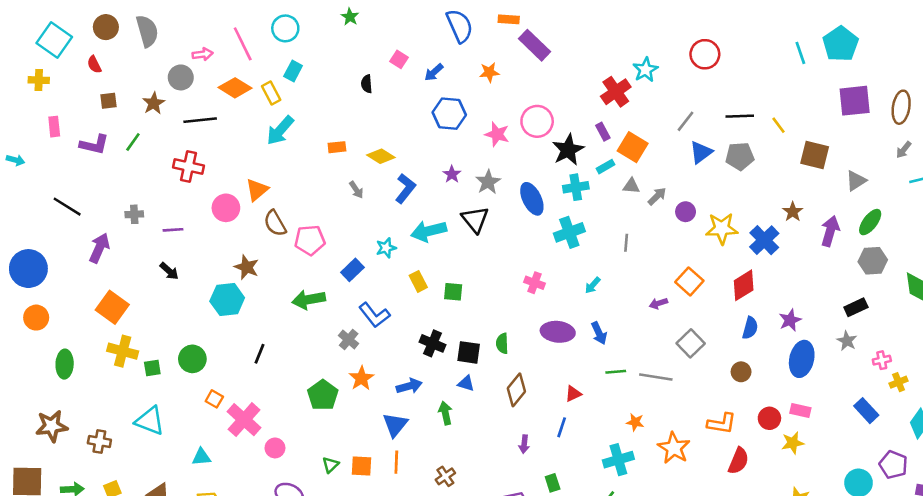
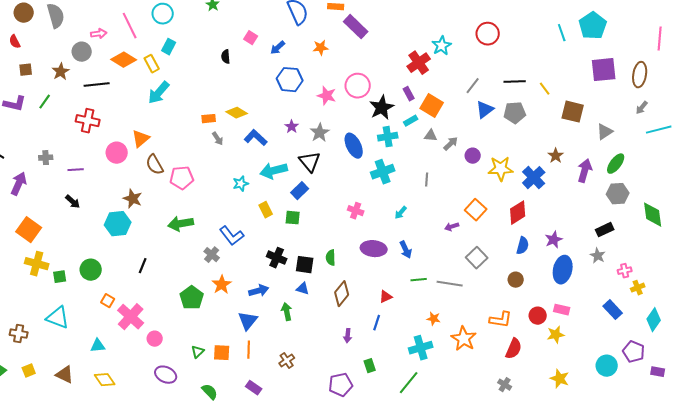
orange rectangle: (337, 147) -> (209, 119), moved
blue L-shape: (405, 188) -> (256, 138), turned -85
blue rectangle: (352, 270) -> (300, 191), moved

